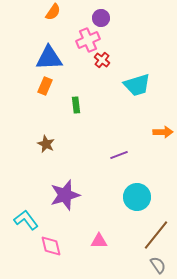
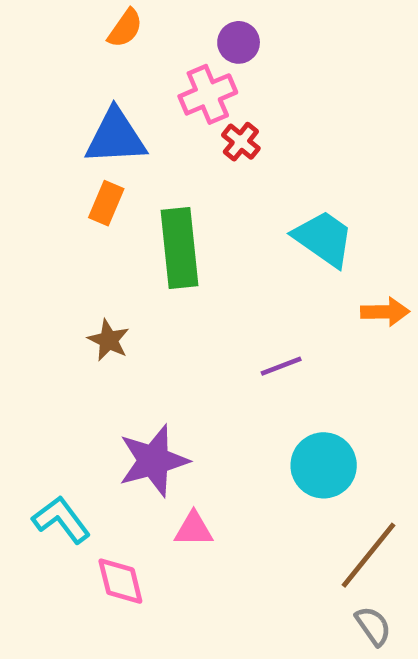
cyan trapezoid: (137, 85) -> (324, 239), moved, turned -128
green rectangle: (76, 105) -> (179, 248), size x2.0
pink triangle: (99, 241) -> (194, 529), moved

